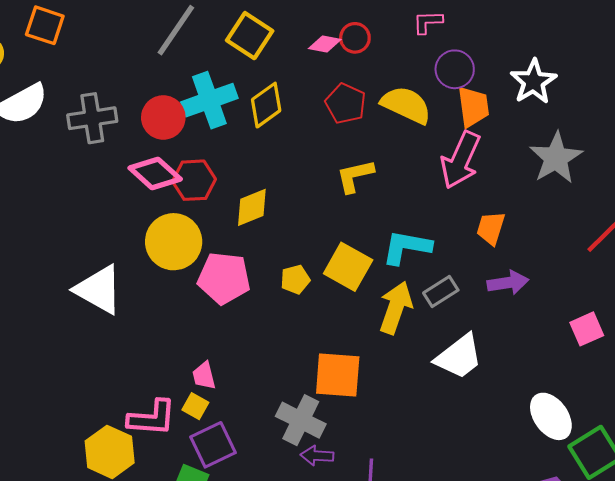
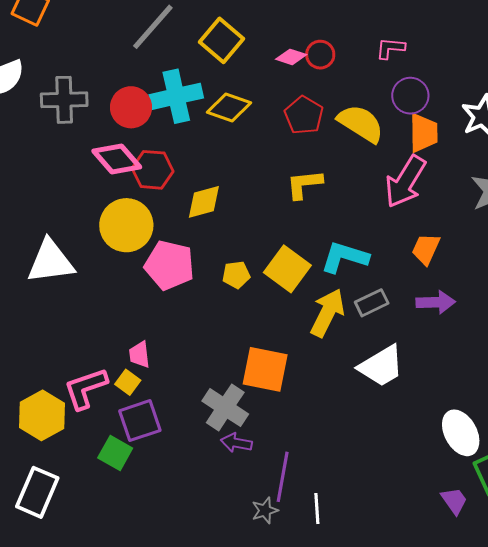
yellow diamond: (266, 105) -> (229, 108), turned 48
white triangle: (99, 290) -> (50, 262), turned -44
pink L-shape: (152, 418) -> (86, 388), turned 150

